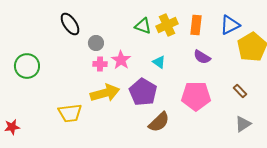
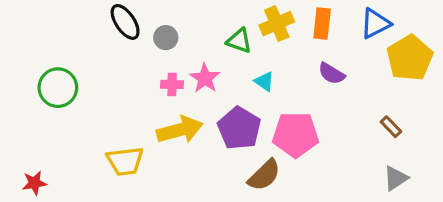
green triangle: (143, 26) -> (239, 41), moved
gray circle: (96, 43) -> (166, 38), moved
pink pentagon: (196, 96) -> (296, 135), moved

